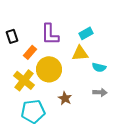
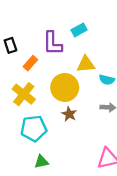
cyan rectangle: (86, 33) -> (79, 30), moved
yellow circle: (49, 69) -> (65, 87), moved

